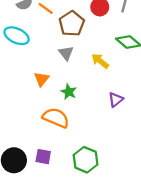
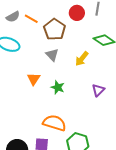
yellow arrow: (100, 61) -> (82, 59), turned -84
orange semicircle: (56, 118) -> (54, 123), moved

